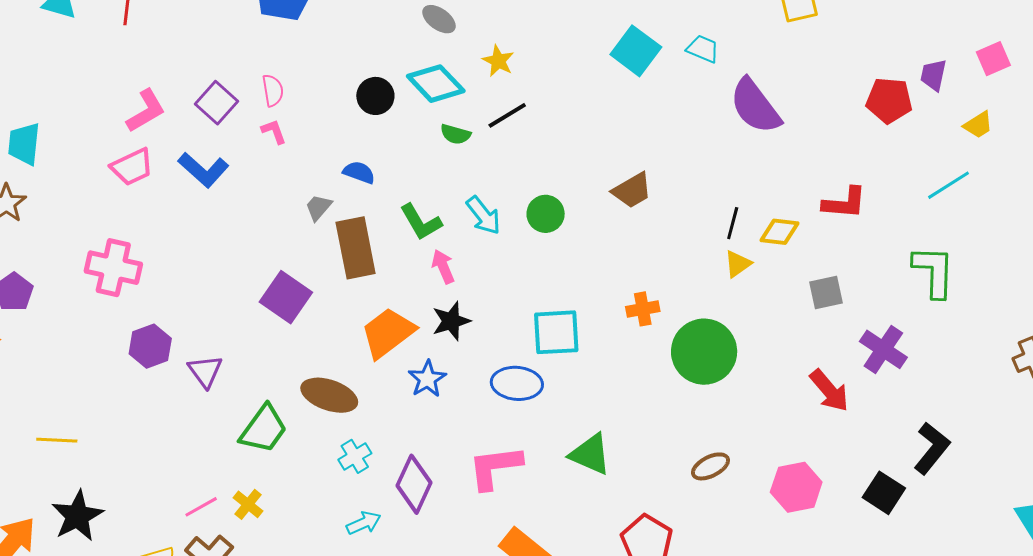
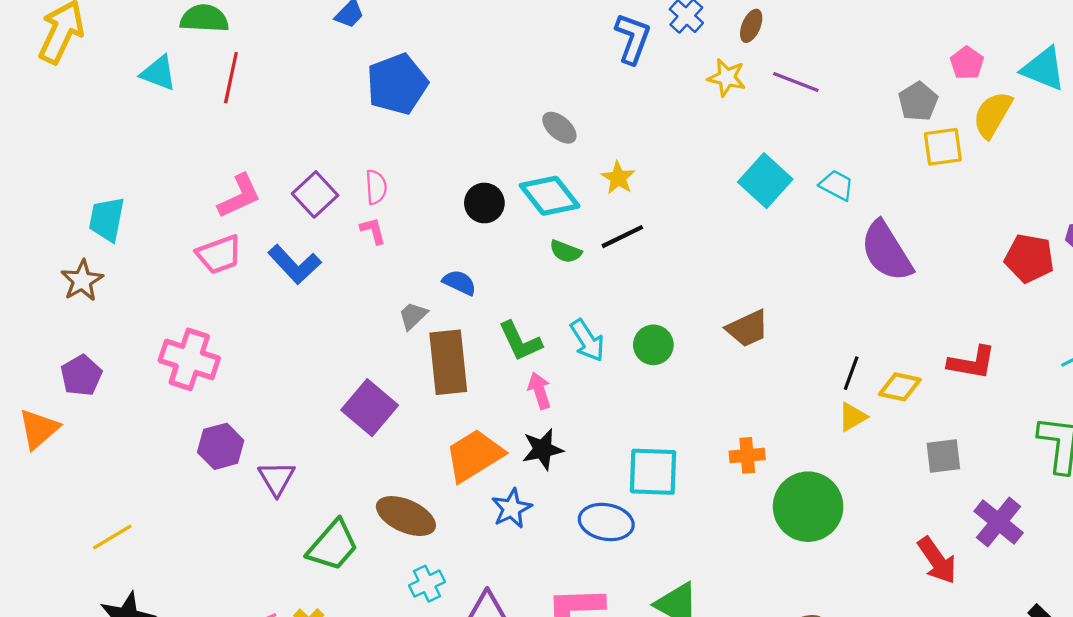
yellow line: (57, 440) -> (112, 537), turned -39

